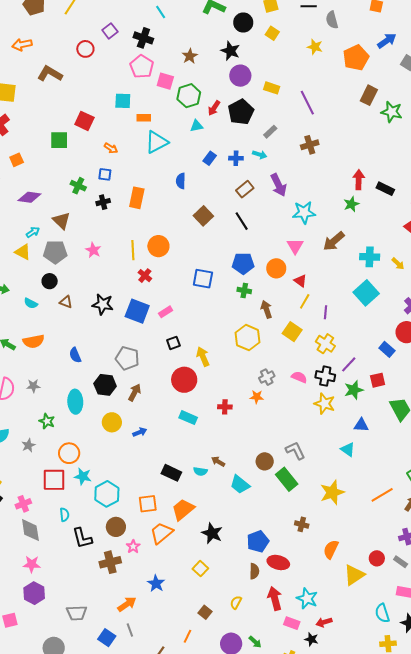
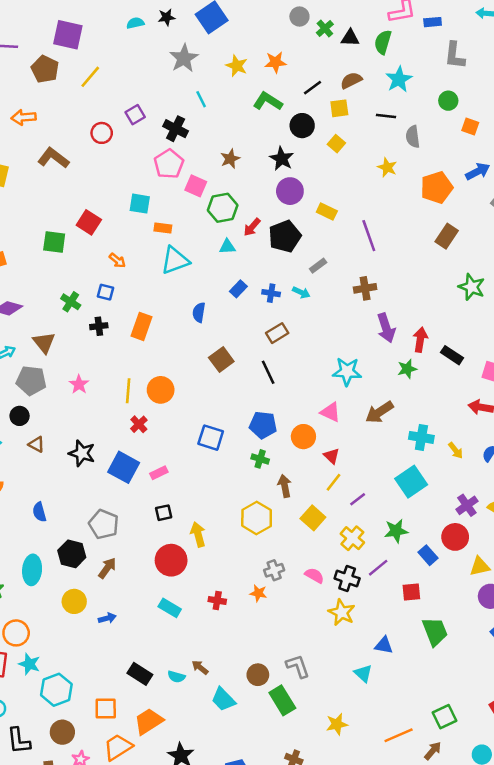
green star: (392, 112) -> (472, 287), moved
purple arrow: (279, 185) -> (386, 328), moved
pink triangle: (295, 246) -> (330, 412), turned -42
purple line: (326, 312) -> (358, 499), turned 40
green star: (354, 390) -> (396, 531), moved
yellow star: (332, 492) -> (337, 724), size x0.7

